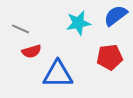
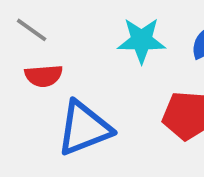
blue triangle: (58, 74) -> (84, 128), turned -32

